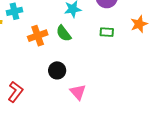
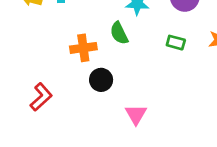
orange cross: (38, 36) -> (83, 48), moved
pink triangle: (78, 92) -> (136, 114), moved

